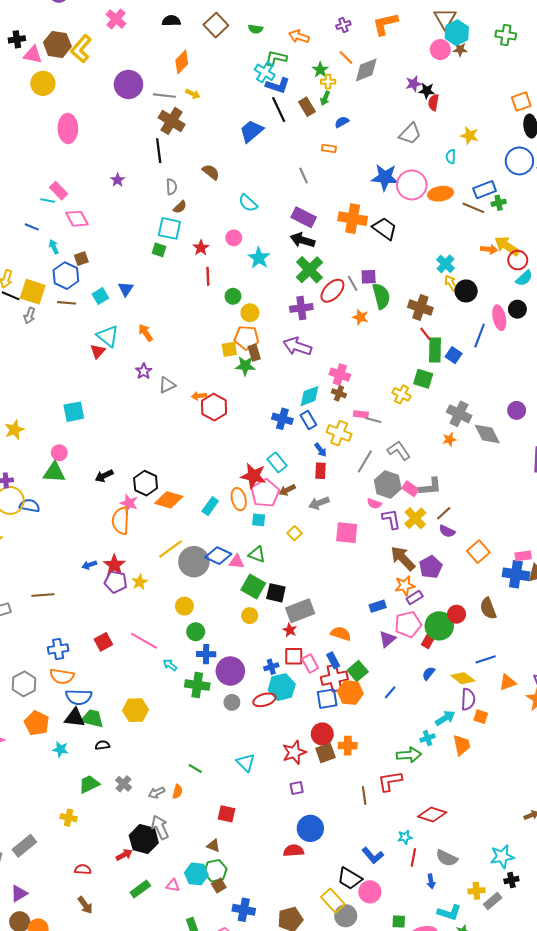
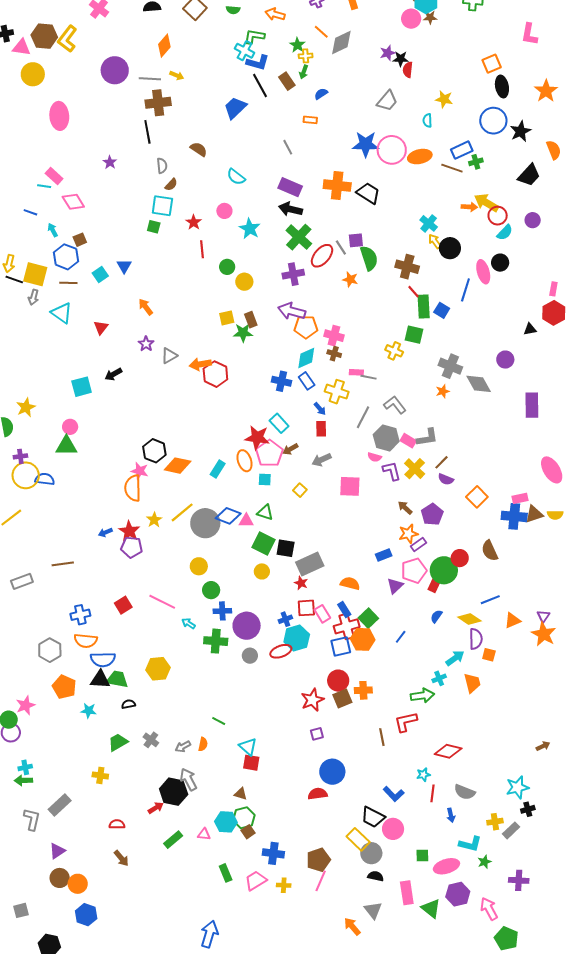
brown cross: (172, 121) -> (158, 103), turned -35
cyan triangle: (108, 336) -> (62, 313), moved
orange pentagon: (247, 338) -> (306, 327), moved
orange arrow: (199, 396) -> (200, 364), size x1.5
black arrow: (104, 476) -> (113, 374), moved
brown arrow: (403, 558) -> (405, 508), size x0.6
yellow star: (140, 582) -> (154, 520), moved
cyan triangle: (246, 763) -> (248, 747), moved

